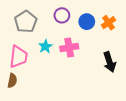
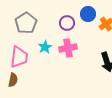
purple circle: (62, 15) -> (67, 23), moved
blue circle: (87, 22) -> (88, 14), moved

